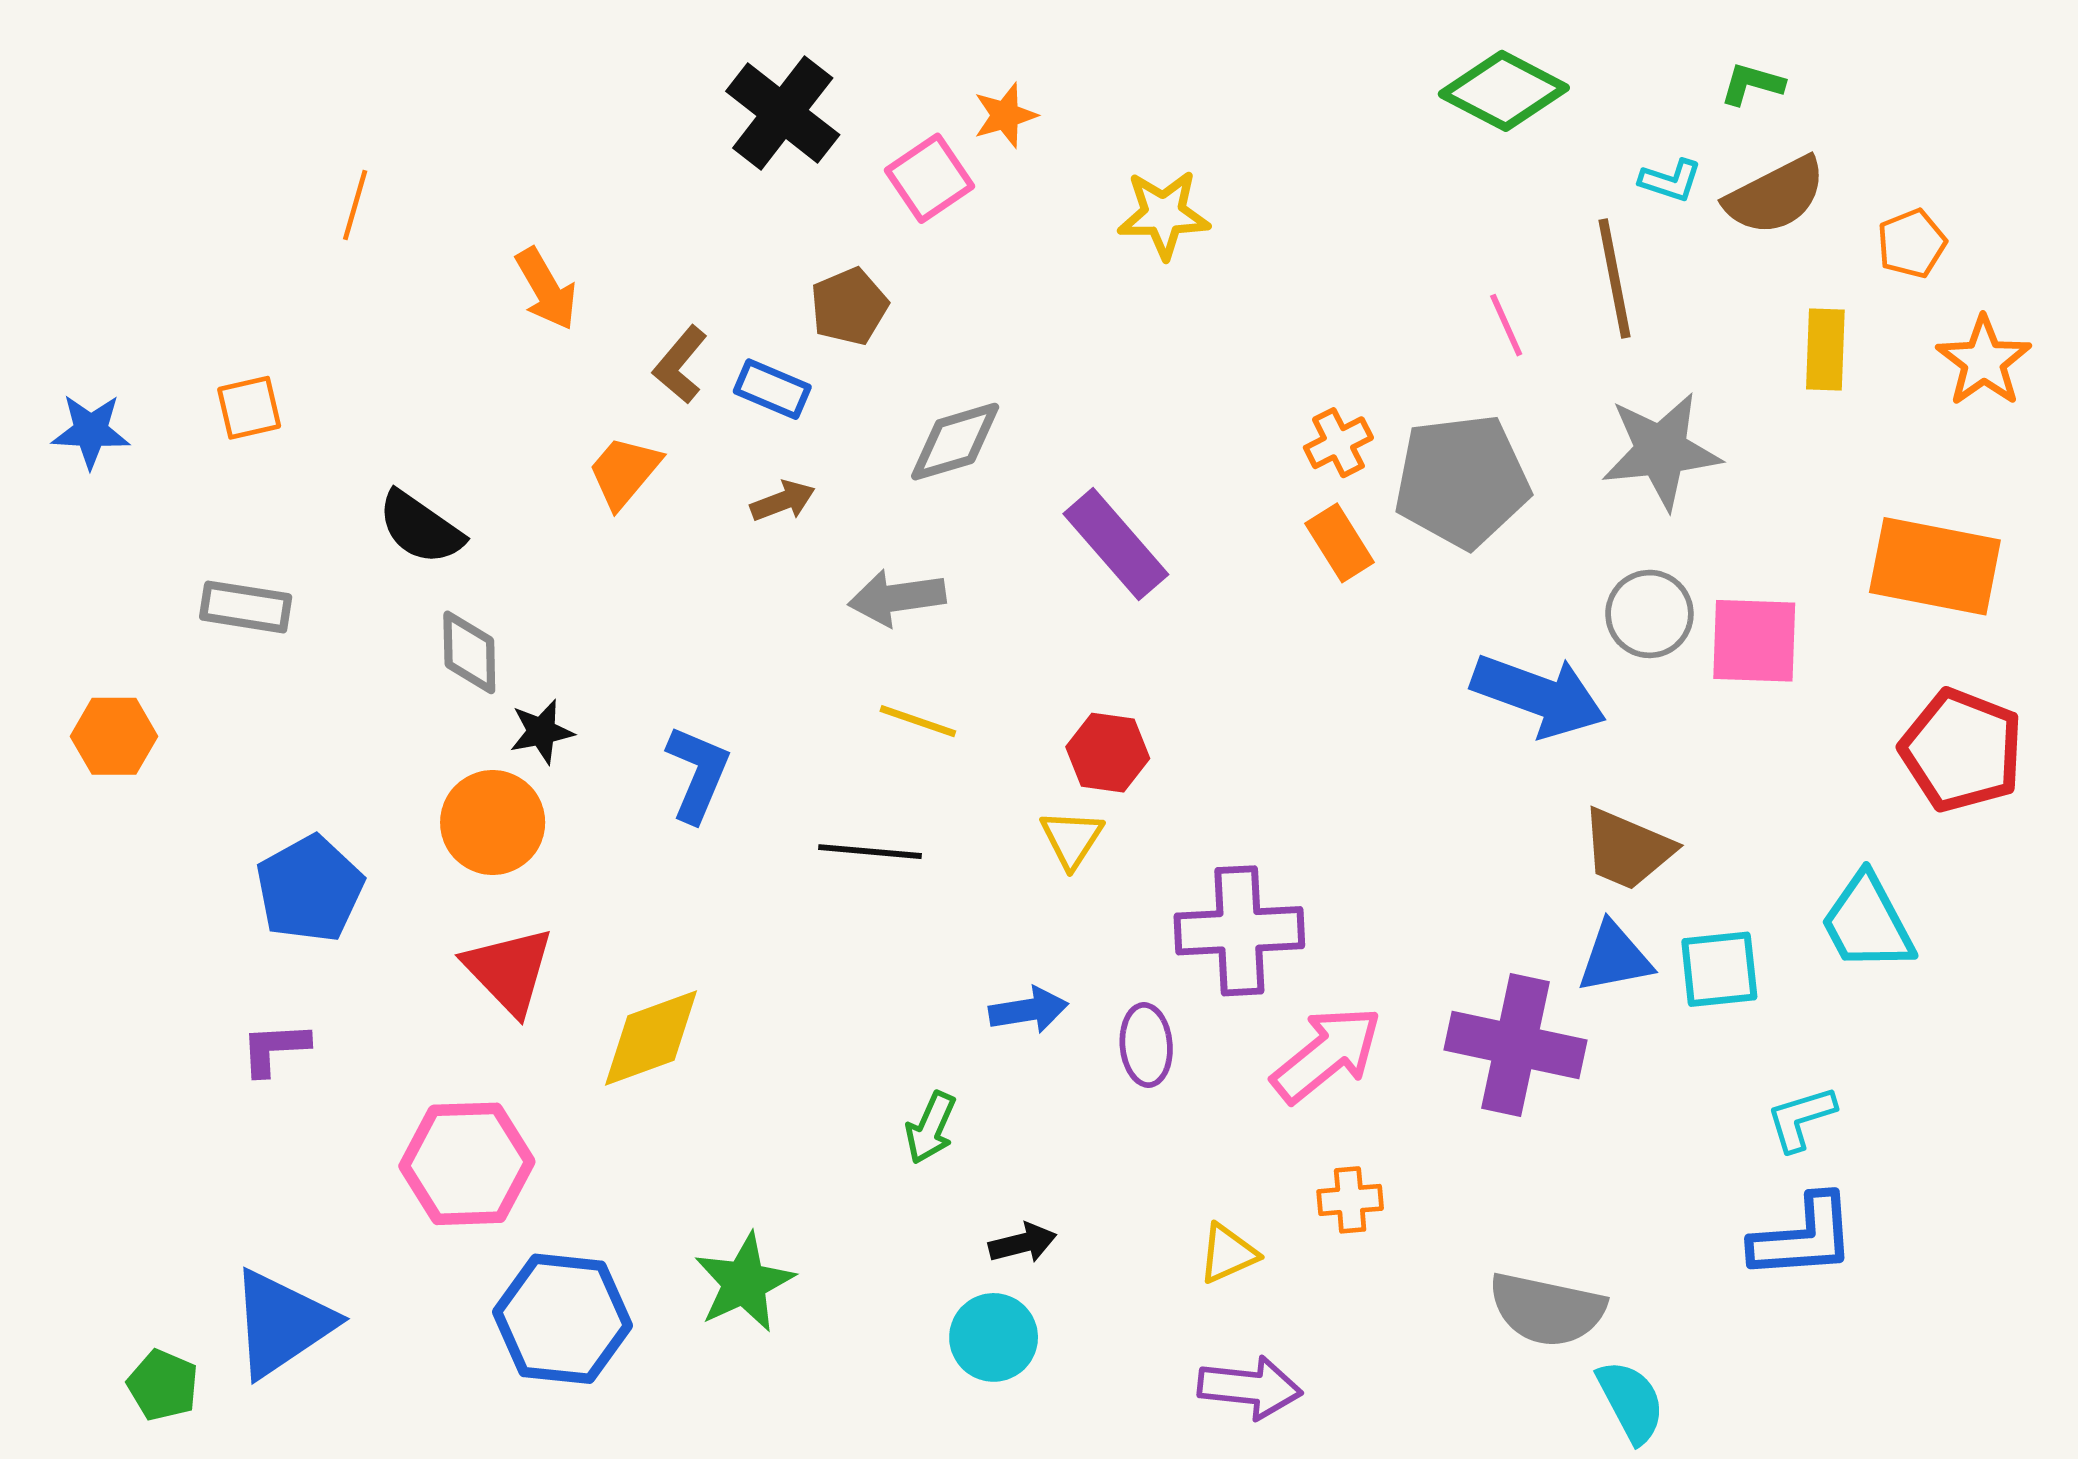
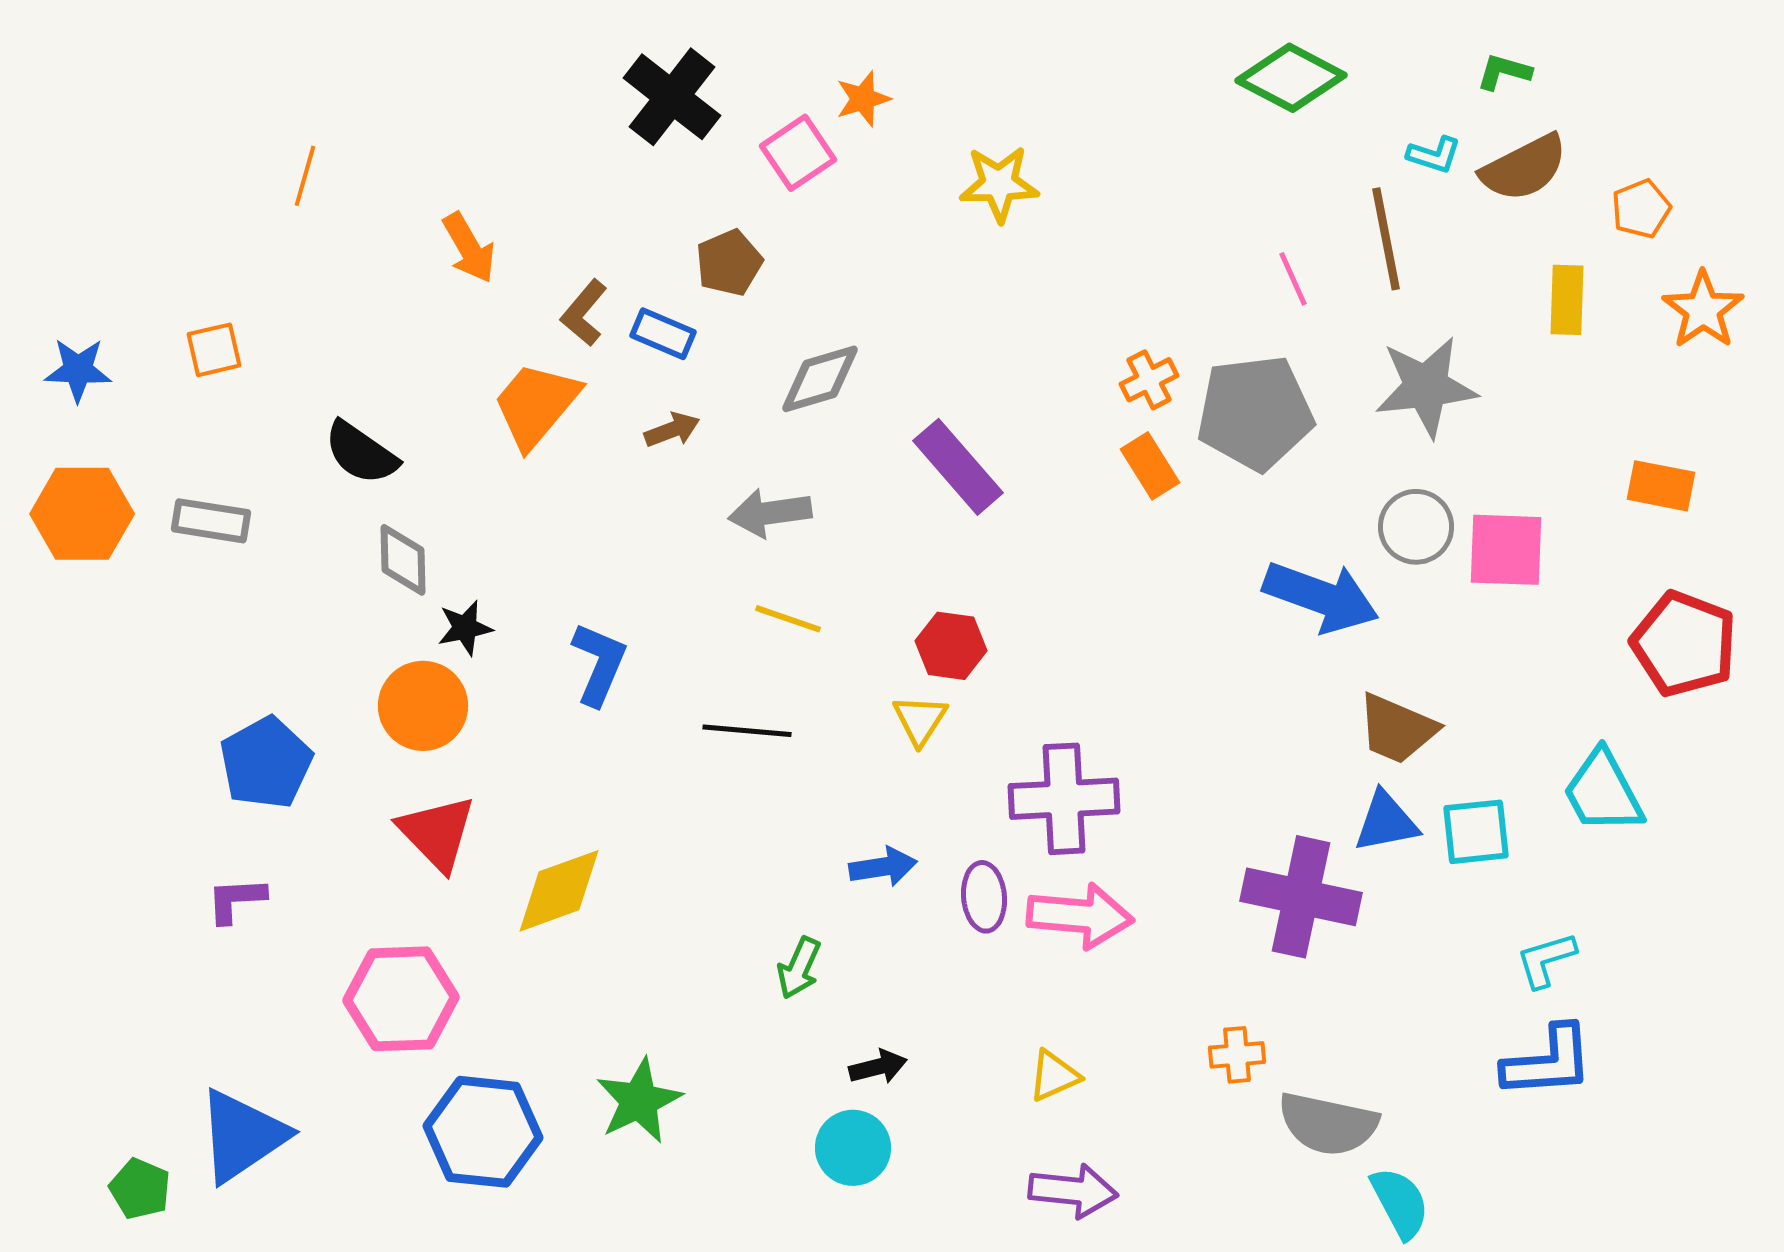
orange trapezoid: (624, 472) -> (536, 405), size x1.4
orange rectangle: (1935, 566) -> (1661, 486), size x0.6
orange hexagon: (114, 736) -> (82, 514), moved, size x1.4
pink arrow: (1327, 1054) -> (1080, 916), moved, turned 44
orange cross: (1350, 1200) -> (1237, 1055), moved

